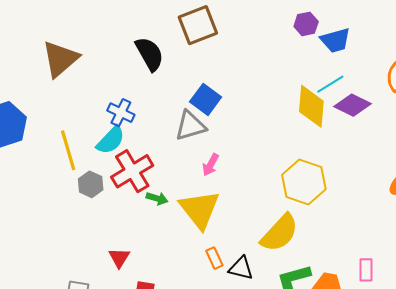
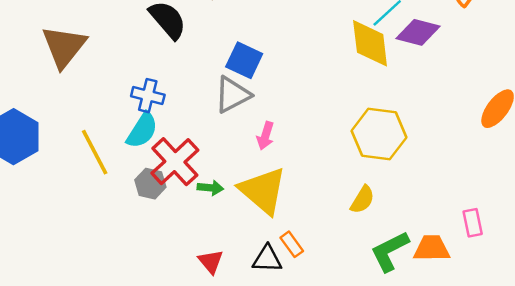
gray hexagon: (91, 184) -> (150, 184), moved
yellow semicircle: (280, 233) -> (362, 200), size x0.6
red triangle: (119, 258) -> (211, 262), moved
black triangle: (241, 268) -> (267, 259), moved

